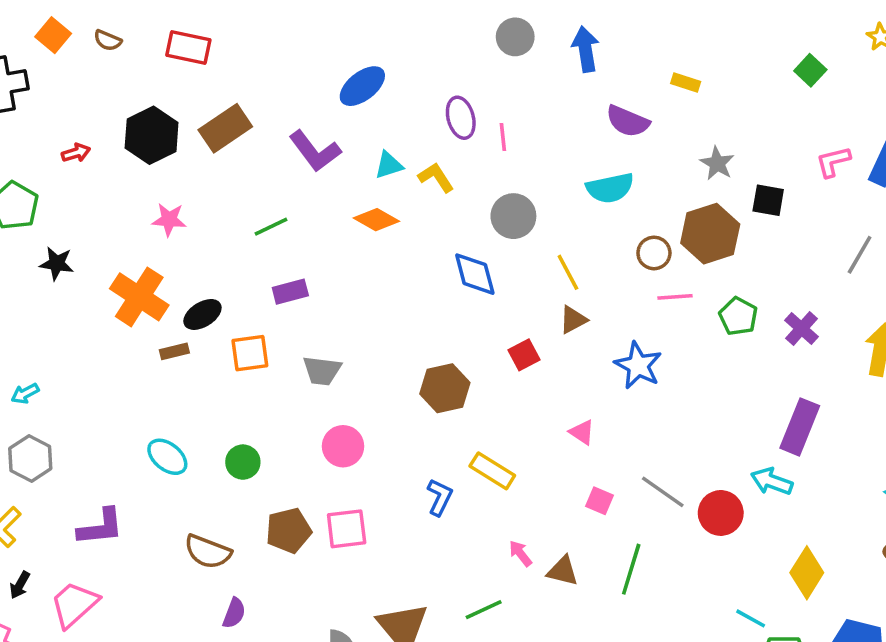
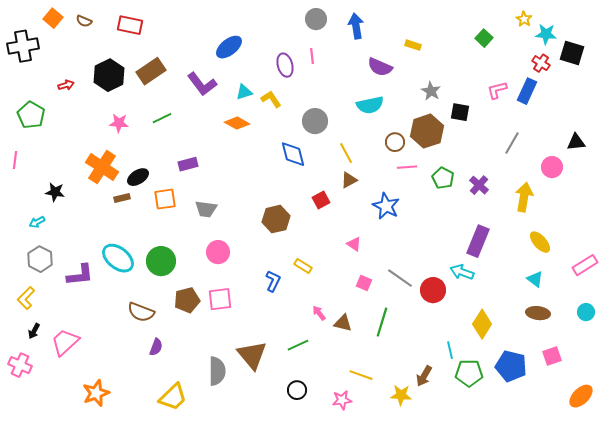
pink line: (503, 137) -> (312, 56), moved
green line: (271, 227) -> (162, 118), moved
black star: (57, 264) -> (55, 192), moved
cyan ellipse: (167, 457) -> (118, 258), size x1.4
green circle: (243, 462) -> (161, 261), size x1.5
yellow rectangle: (492, 471) -> (303, 266), size x0.7
purple L-shape: (101, 527) -> (80, 275), moved
cyan line: (751, 618) -> (450, 350), turned 48

